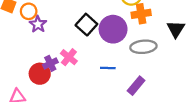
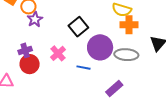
purple circle: (113, 29) -> (100, 47), moved
purple cross: (50, 63) -> (25, 50), moved
blue line: (108, 68) -> (83, 68), moved

